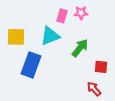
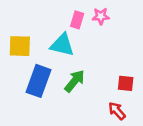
cyan triangle: (50, 36) -> (62, 45), turned 35
green arrow: (80, 48) -> (75, 81), moved

